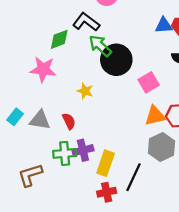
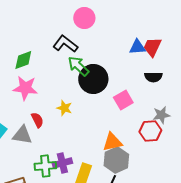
green diamond: (59, 39) -> (23, 60), moved
orange triangle: (155, 116) -> (112, 142), moved
red semicircle: (69, 121) -> (37, 120), moved
gray hexagon: (162, 147) -> (116, 160), moved

